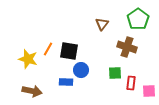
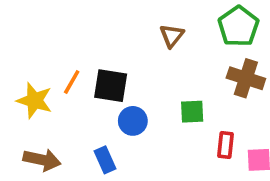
brown cross: (127, 47) -> (246, 78), moved
green square: (115, 73) -> (192, 112), moved
blue rectangle: (66, 82) -> (105, 160), moved, turned 64

